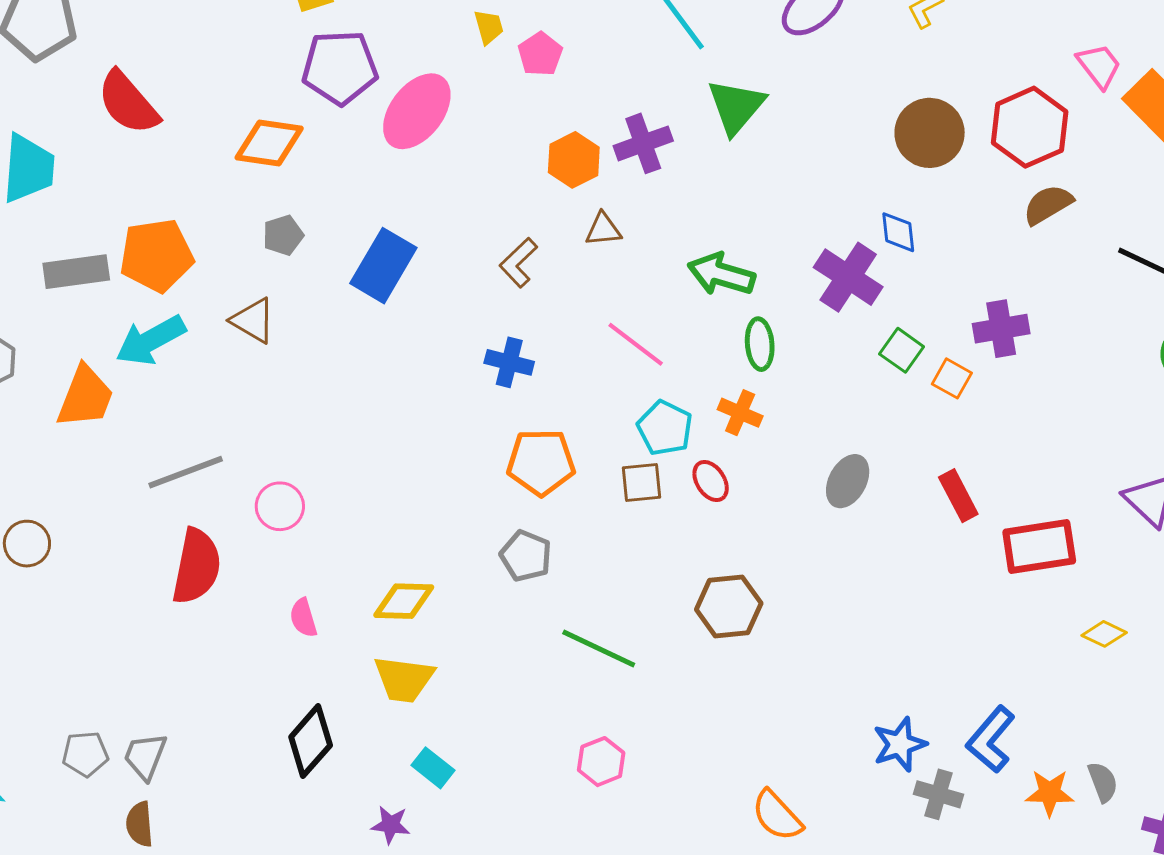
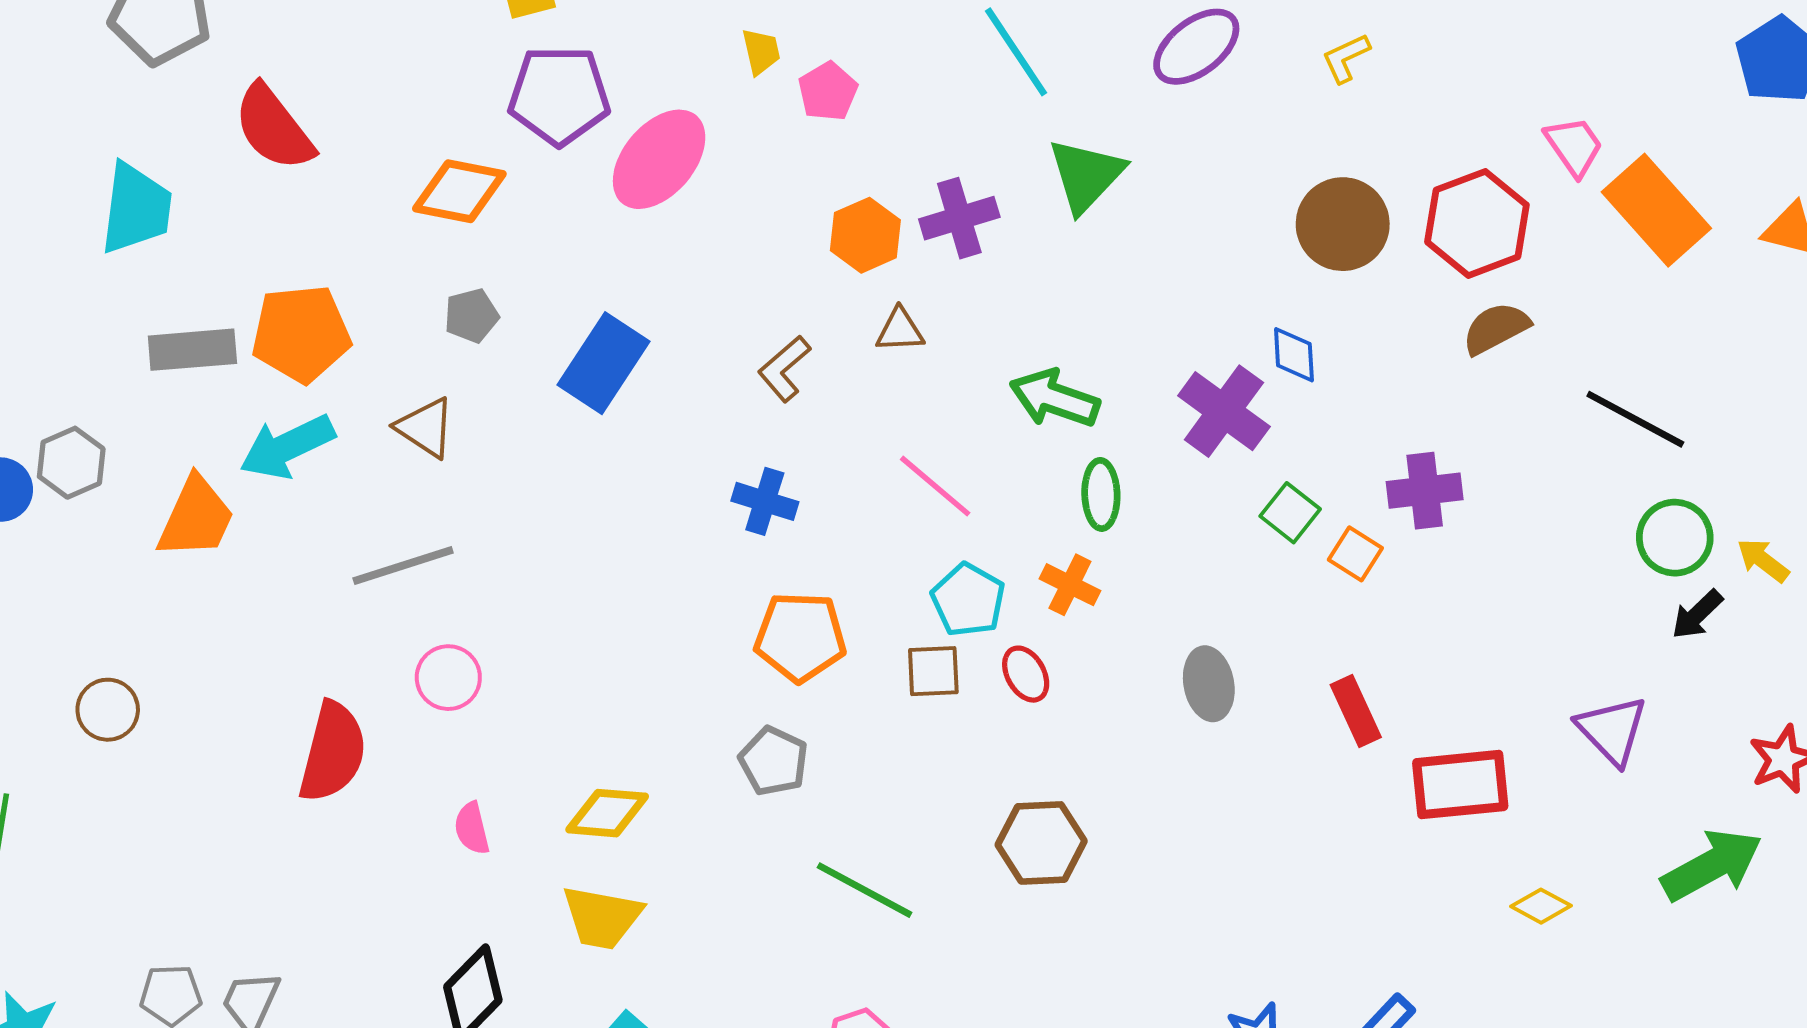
gray line: (186, 472) -> (403, 565), moved
gray ellipse: (848, 481) -> (1209, 684), turned -42

